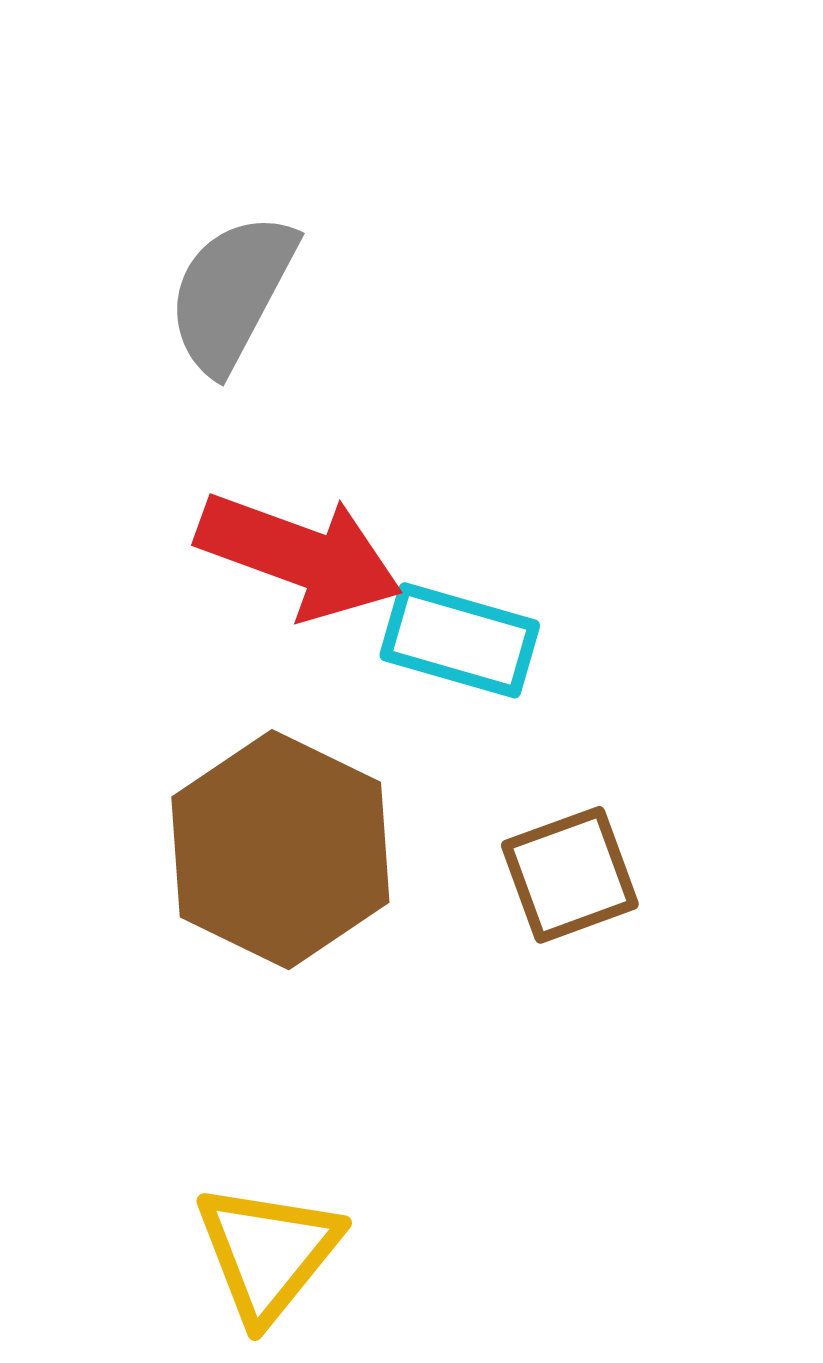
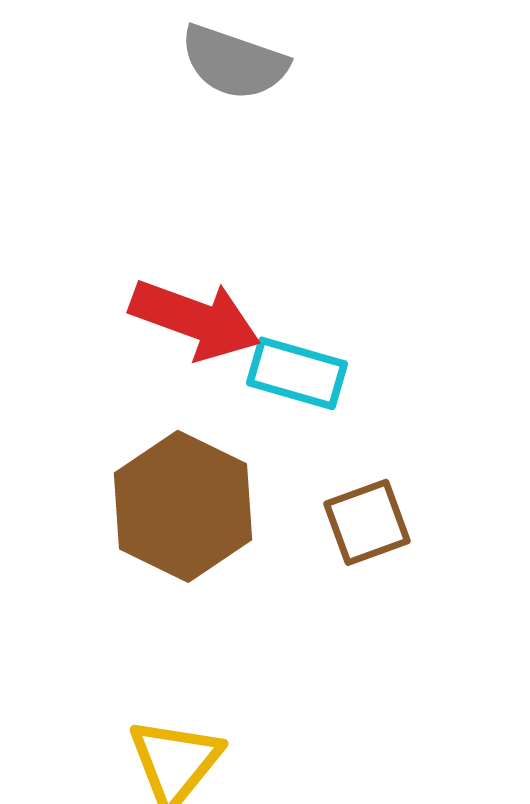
gray semicircle: (232, 293) -> (234, 62), moved, turned -99

